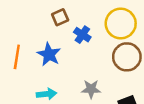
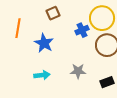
blue cross: (82, 35) -> (82, 30), moved, turned 32
orange line: (17, 57) -> (18, 28), moved

